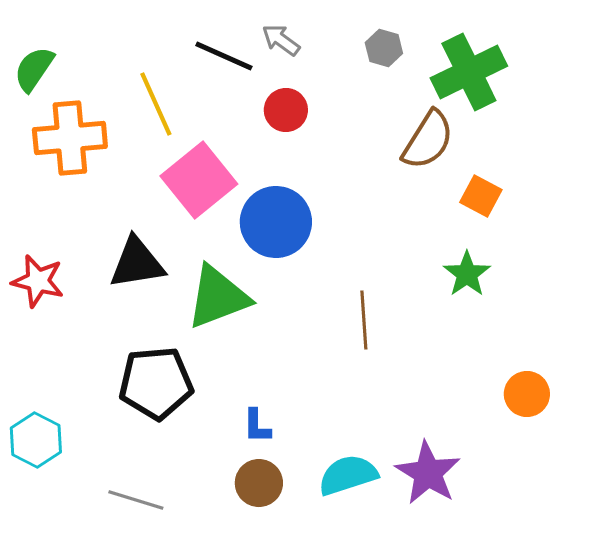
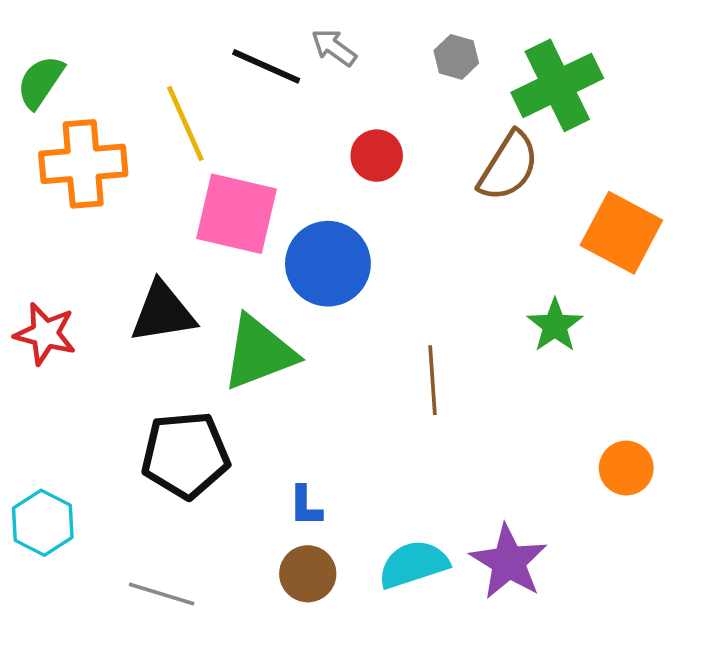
red circle: (286, 110) -> (377, 156), moved
pink square: (199, 180) -> (236, 214), turned -38
orange square: (481, 196) -> (621, 233), moved, size x1.6

